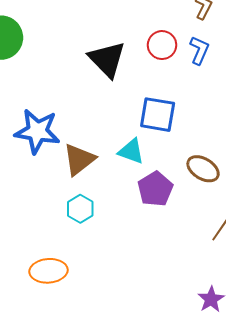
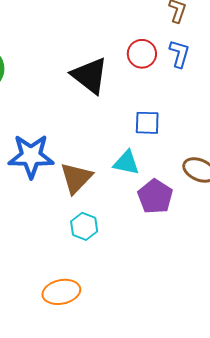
blue square: (158, 115) -> (147, 123), size x0.7

